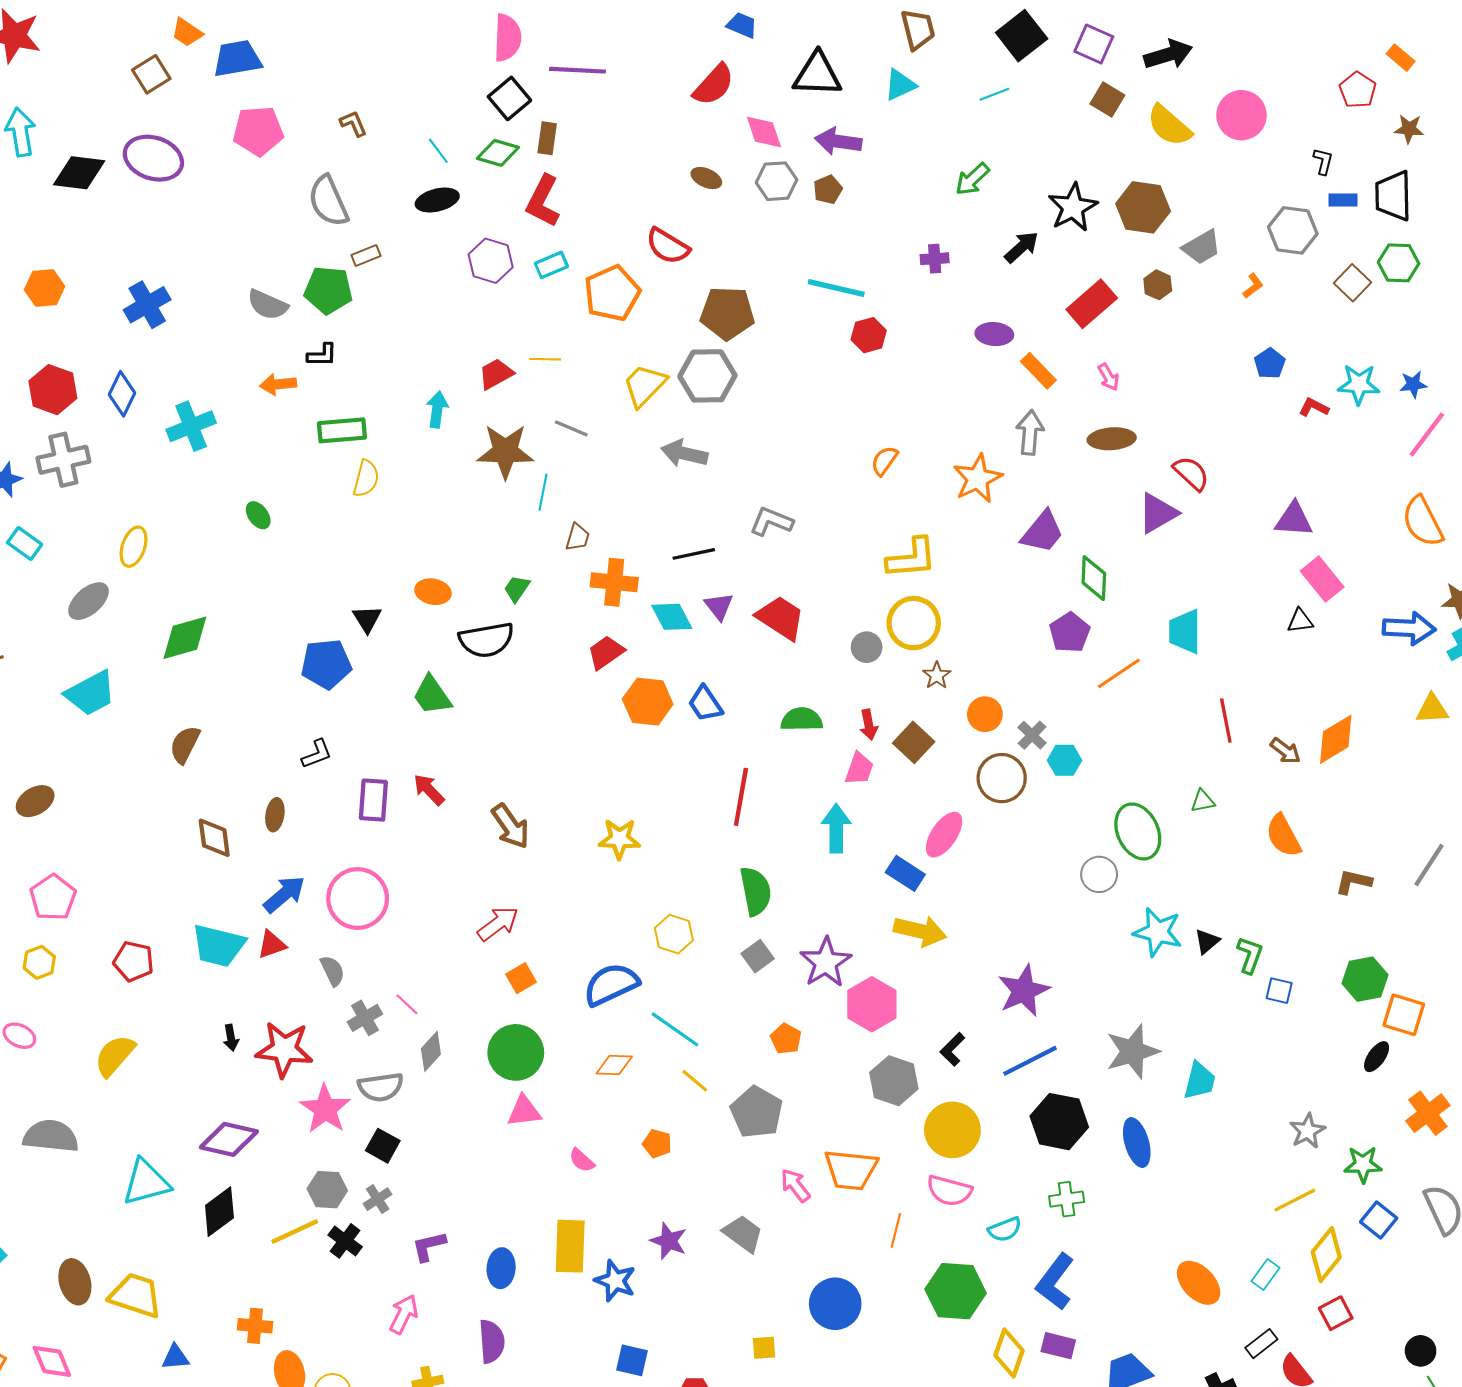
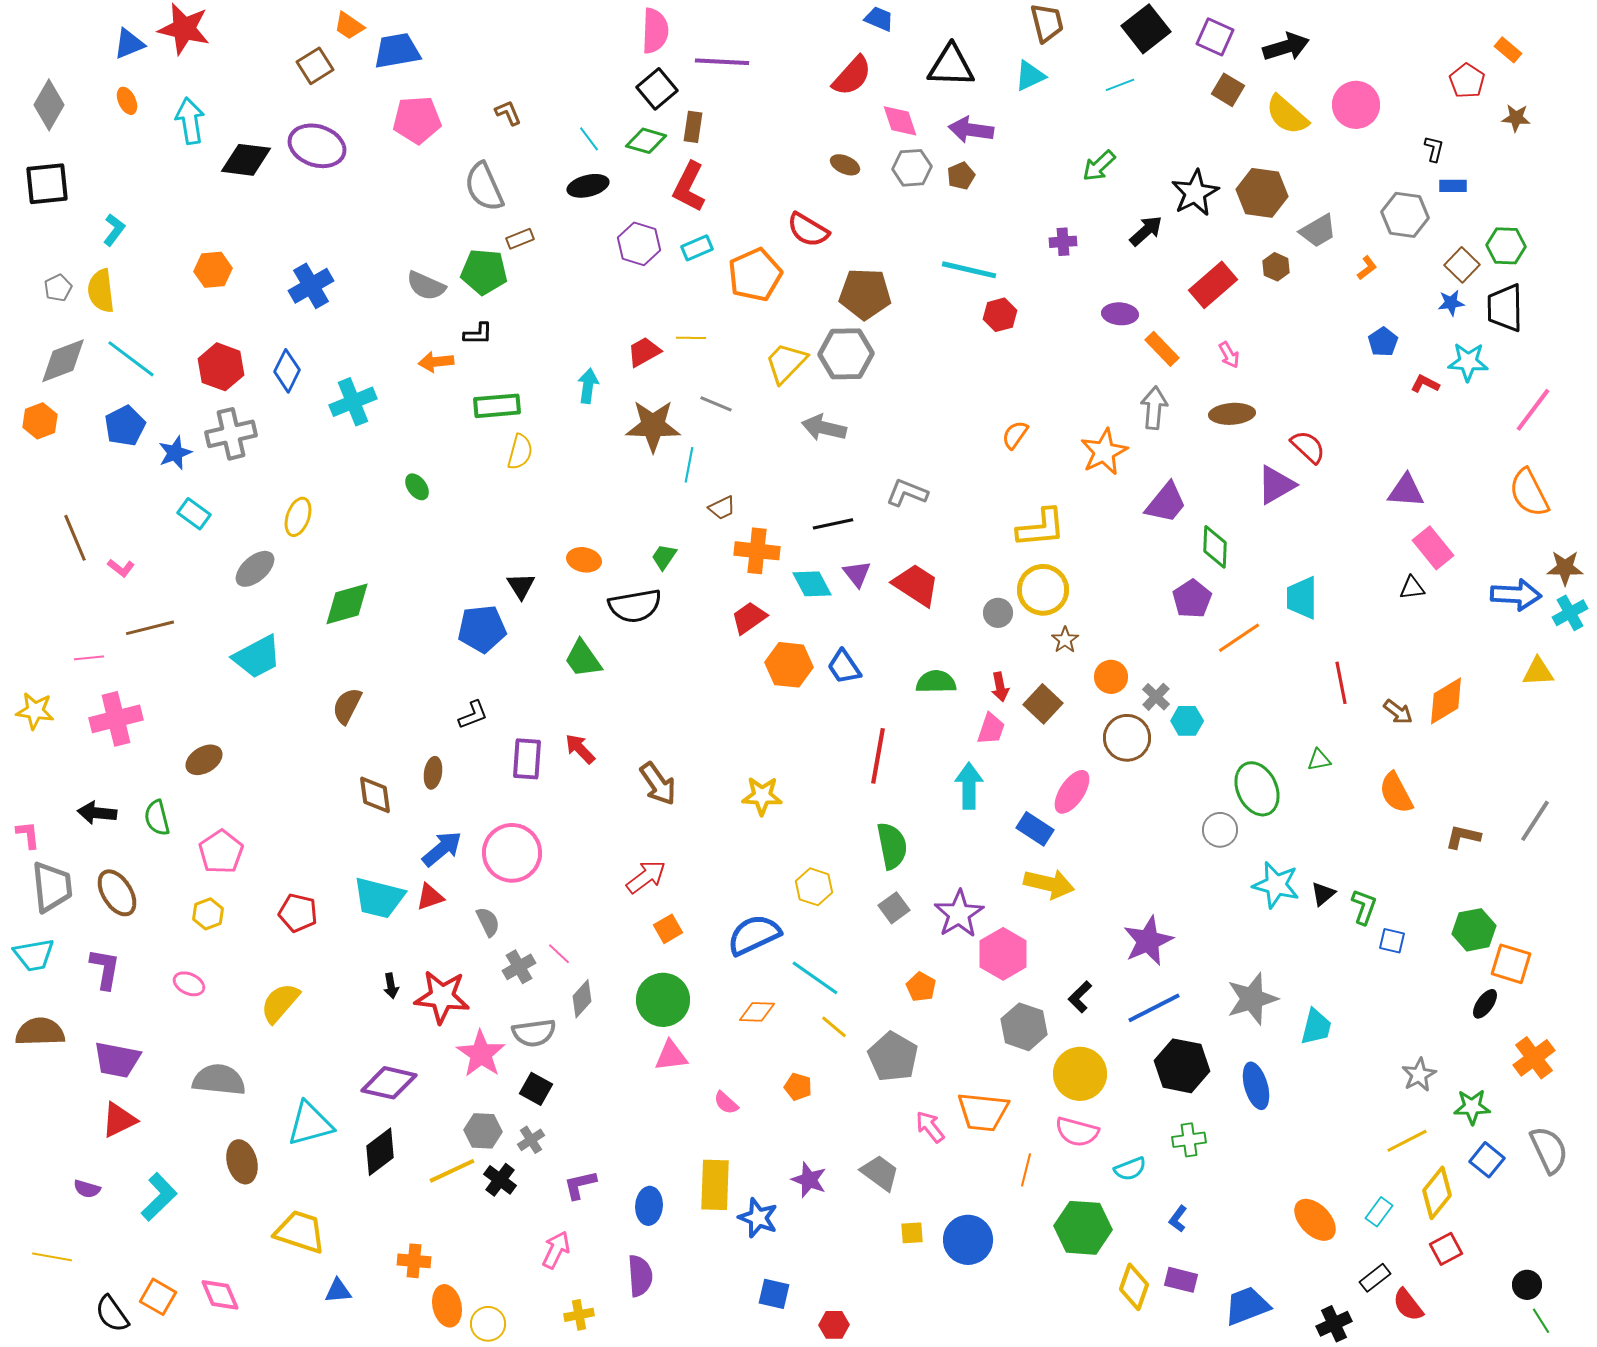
black trapezoid: (1393, 196) -> (1505, 308), moved
blue star: (1413, 384) -> (1451, 303), moved
brown trapezoid: (578, 537) -> (722, 508), turned 48
brown ellipse: (75, 1282) -> (242, 1162), moved
blue L-shape: (1055, 1282) -> (1178, 1219), size x0.5
yellow square: (764, 1348) -> (912, 1233), moved

